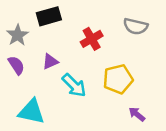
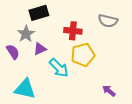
gray star: (18, 35) -> (26, 34), moved
red cross: (92, 39) -> (73, 31), turned 36
yellow pentagon: (118, 79) -> (83, 55), moved

